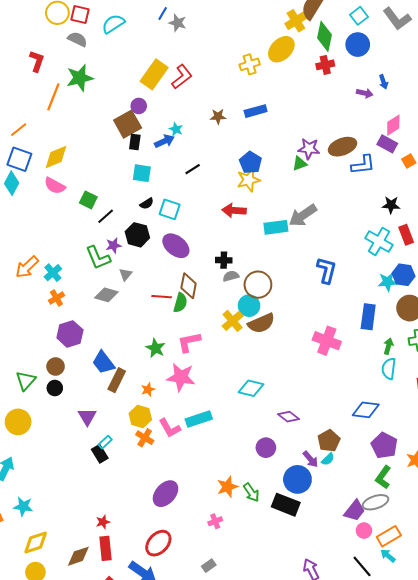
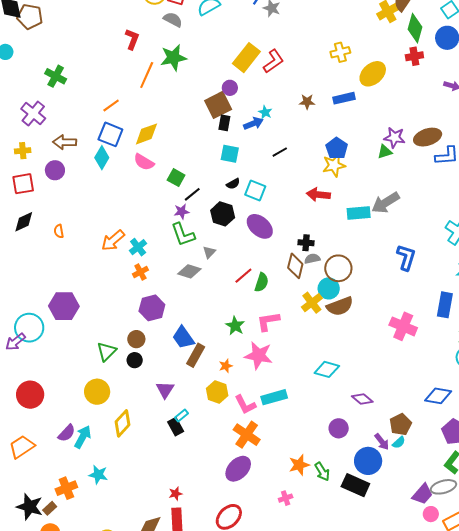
yellow ellipse: (281, 49) -> (373, 74), moved
purple star: (114, 245) -> (182, 211), moved
brown diamond: (189, 286) -> (295, 266), moved
red line: (162, 297) -> (243, 276), turned -48
orange cross: (145, 438) -> (247, 435), moved, size x1.5
yellow diamond: (36, 542) -> (123, 423), moved, turned -32

